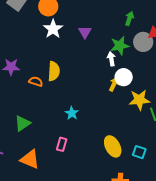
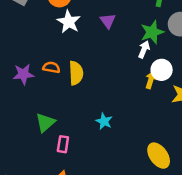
white arrow: (111, 59) -> (144, 49), turned 40
orange semicircle: (36, 81) -> (51, 67), moved
green triangle: (23, 123) -> (45, 123), moved
pink rectangle: (62, 144) -> (63, 144), moved

